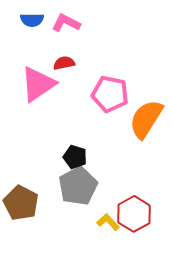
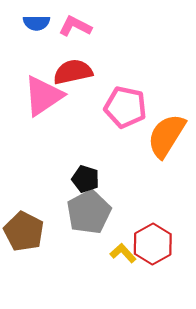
red semicircle: (64, 63) -> (73, 72), size x1.6

